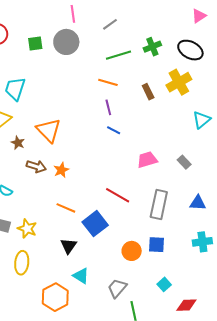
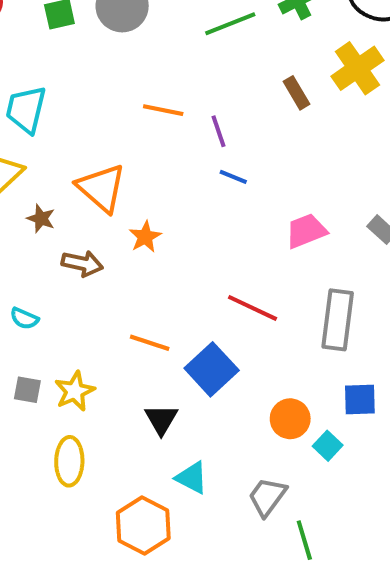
orange line: (108, 82) -> (163, 110), moved
orange star: (61, 170) -> (145, 237), moved
yellow star: (27, 229) -> (75, 391), turned 30
blue square: (156, 245) -> (360, 400), moved
cyan square: (164, 284) -> (328, 446), moved

